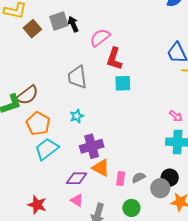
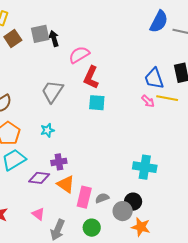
gray trapezoid: (77, 77) -> (52, 91), turned 35
pink arrow: (176, 116) -> (148, 101), moved
purple cross: (92, 146) -> (59, 162), size x0.7
purple diamond: (77, 178) -> (39, 178), moved
pink rectangle: (121, 179) -> (84, 197), size x1.5

